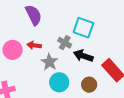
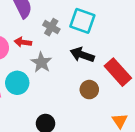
gray cross: (65, 43) -> (51, 27), moved
cyan circle: (59, 82) -> (17, 83), moved

